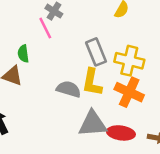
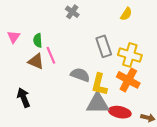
pink line: (45, 28) -> (51, 55), moved
green semicircle: (23, 54) -> (38, 40), moved
yellow L-shape: (92, 82) -> (99, 84), moved

